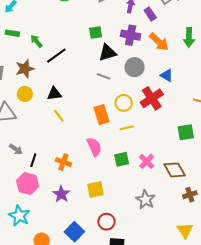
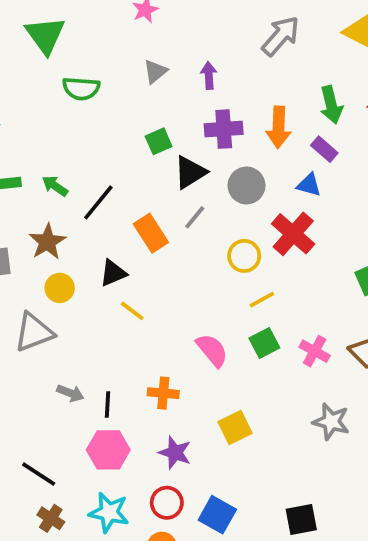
purple rectangle: (150, 14) -> (324, 149), moved
orange arrow: (159, 42) -> (279, 127), turned 65
gray line: (104, 76) -> (195, 217), turned -56
orange rectangle: (102, 115) -> (151, 233), moved
green square: (122, 159) -> (264, 343), moved
red circle: (106, 222) -> (167, 503), moved

